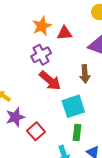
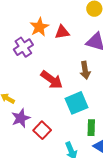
purple cross: (41, 55) -> (23, 47), moved
green rectangle: (77, 133) -> (91, 128), moved

